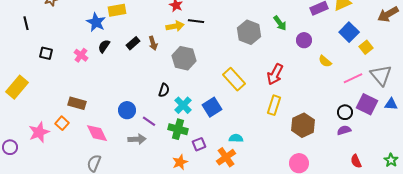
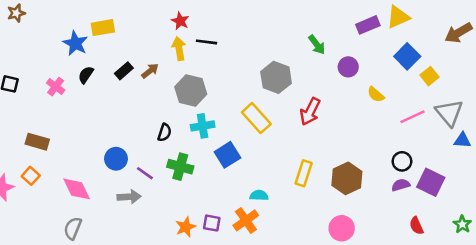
yellow arrow: (175, 26) -> (179, 49), turned -90
gray hexagon: (249, 32) -> (276, 77), moved
brown arrow: (153, 43) -> (150, 71), turned -112
brown rectangle: (77, 103) -> (37, 142), moved
purple square: (367, 104) -> (431, 182), moved
blue triangle: (391, 104) -> (462, 140), moved
cyan cross: (183, 105) -> (203, 126), moved, turned 36
yellow rectangle: (274, 105) -> (304, 173), moved
green cross: (178, 129) -> (180, 167), moved
purple square: (199, 144) -> (212, 223), moved, turned 32

